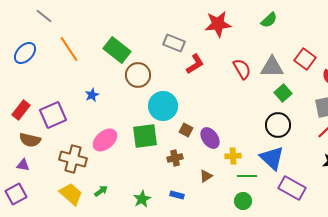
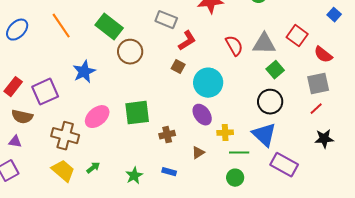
blue star: (92, 95) -> (84, 72), size x1.6
cyan circle: (163, 106) -> (208, 83), moved
brown square: (186, 130) -> (178, 67), moved

